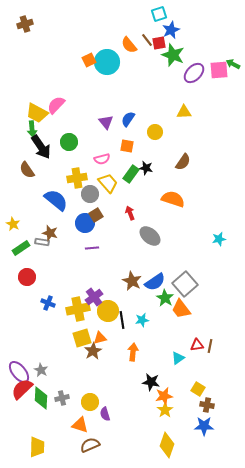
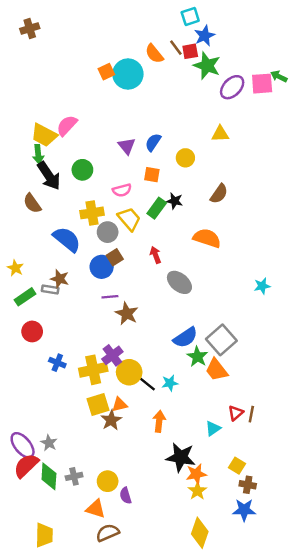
brown star: (132, 281) -> (127, 314), moved
black line: (122, 320) -> (146, 383), turned -42
red triangle: (197, 345) -> (236, 413), turned -32
black star: (151, 382) -> (181, 457), size x1.4

